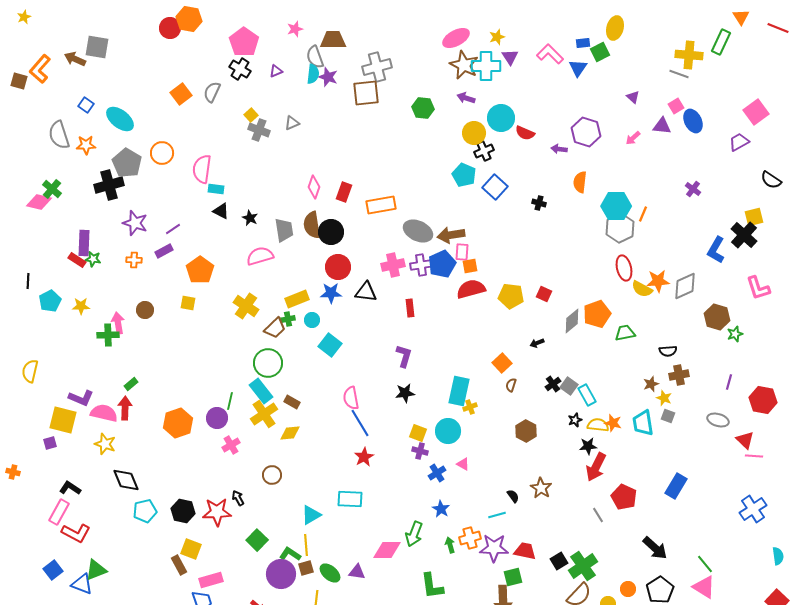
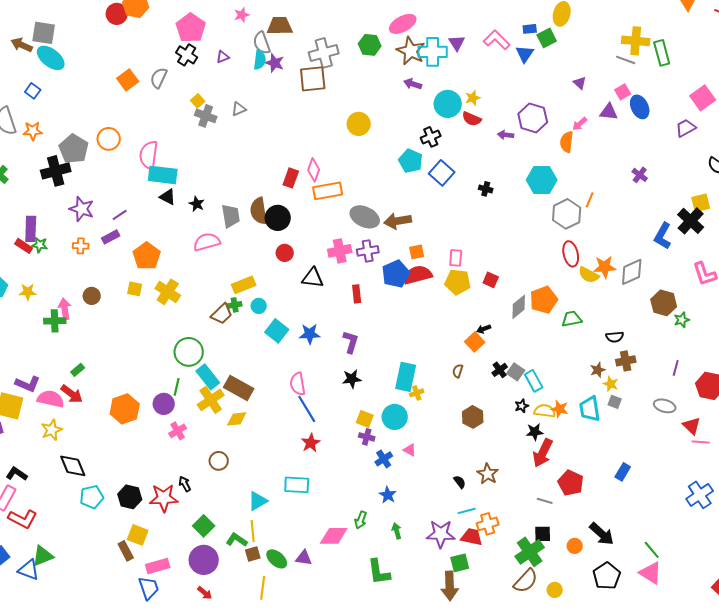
yellow star: (497, 37) -> (473, 98), moved
green rectangle: (721, 42) -> (662, 53), moved, turned -40
green hexagon: (423, 108) -> (370, 45), moved
cyan ellipse: (120, 119) -> (51, 58), moved
yellow circle: (474, 133) -> (359, 124), moved
orange semicircle: (580, 182) -> (567, 142), moved
pink diamond: (314, 187) -> (314, 170), moved
cyan rectangle: (216, 189) -> (163, 175), size x1.8
cyan hexagon: (616, 206) -> (542, 180), moved
pink rectangle: (462, 252) -> (456, 258), moved
blue pentagon: (442, 264) -> (396, 274), moved
red circle: (338, 267) -> (285, 253), size x0.7
blue star: (331, 293) -> (310, 334), moved
yellow cross: (246, 306) -> (168, 292), moved
green circle: (268, 363) -> (189, 352), moved
orange square: (502, 363) -> (475, 342), moved
brown rectangle: (292, 402) -> (239, 388), size x1.8
red arrow: (125, 408) -> (72, 394), turned 125
yellow star: (105, 444) -> (52, 430), turned 30
blue rectangle: (676, 486) -> (623, 472), size x0.7
cyan line: (497, 515) -> (467, 511), moved
gray line: (598, 515) -> (545, 501), turned -42
green arrow: (414, 534) -> (361, 520), size x0.7
orange cross: (470, 538) -> (488, 524), moved
black square: (559, 561) -> (543, 534), moved, turned 30
purple circle: (281, 574) -> (204, 560), moved
orange circle: (628, 589) -> (575, 546), moved

